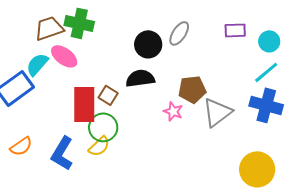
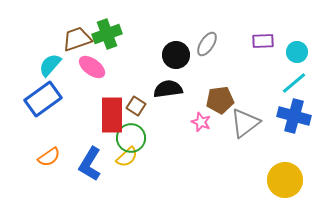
green cross: (79, 23) -> (107, 34), turned -32
cyan semicircle: (37, 64) -> (50, 65), moved

